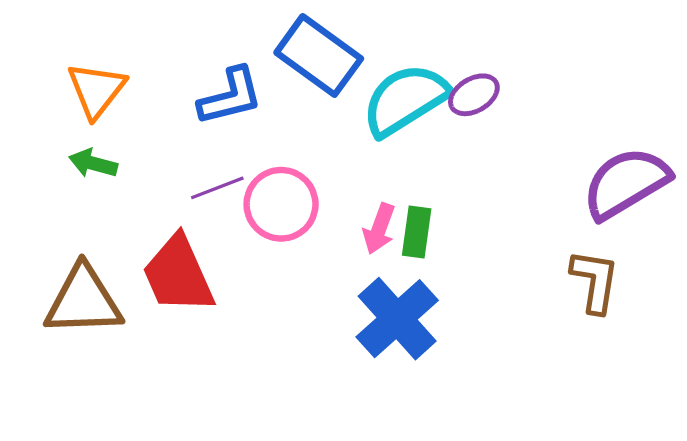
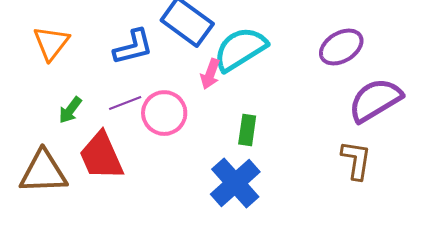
purple ellipse: (474, 95) -> (341, 47), moved, size x1.4
green arrow: (93, 163) -> (70, 110), moved, turned -68
pink arrow: (379, 229) -> (210, 74), moved

